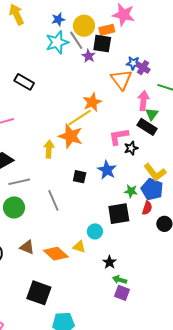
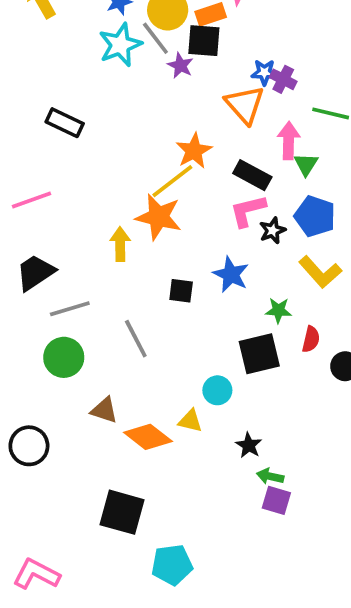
black rectangle: (147, 127) -> (252, 175), moved
blue pentagon: (152, 189) -> (315, 216), moved
brown triangle: (27, 247) -> (104, 410), moved

